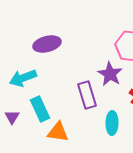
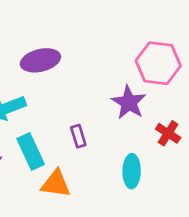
purple rectangle: (87, 95) -> (78, 136), moved, size x0.6

